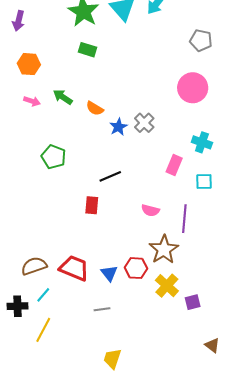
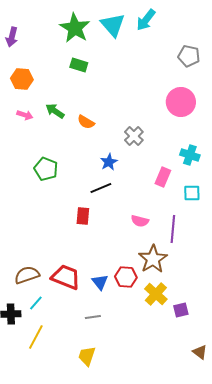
blue star: (118, 127) -> (109, 162), moved
yellow trapezoid: (112, 359) -> (87, 356), moved

